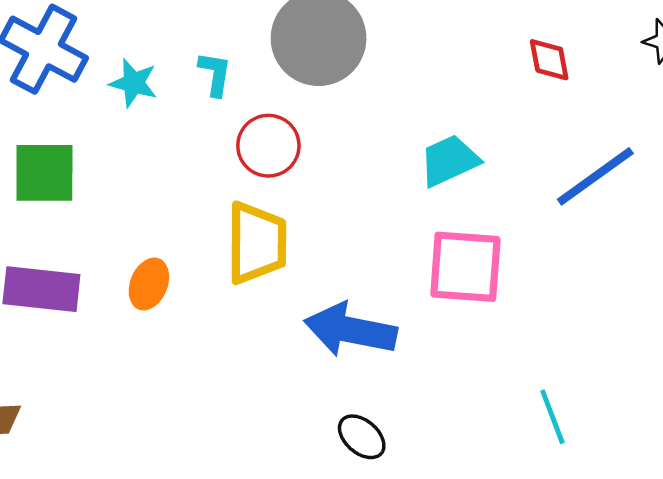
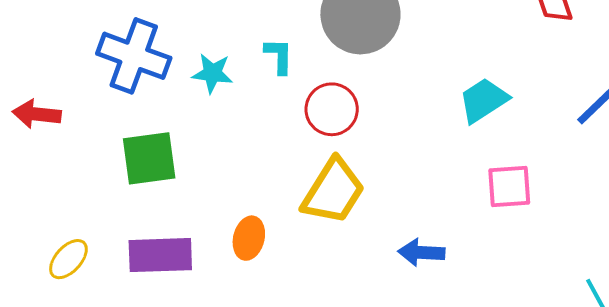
yellow trapezoid: (257, 243) -> (333, 191), turned 40
pink square: (465, 267) -> (509, 186), size x0.7
blue arrow: (350, 330) -> (421, 252), size x0.6

